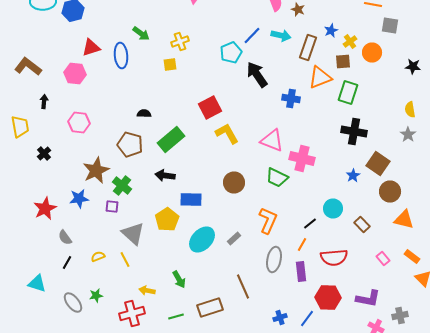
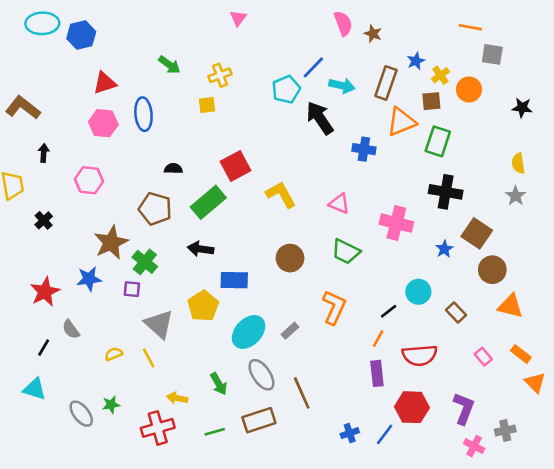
cyan arrow: (281, 36) -> (342, 86), moved
blue ellipse: (121, 56) -> (143, 114), moved
pink hexagon: (75, 74) -> (103, 123), moved
red square: (210, 108) -> (236, 166), moved
pink triangle: (272, 140) -> (339, 204), size x0.7
pink cross: (302, 158) -> (396, 223), moved
gray ellipse: (274, 260) -> (261, 375), moved, turned -45
black line: (67, 262) -> (44, 348), moved
purple L-shape: (368, 298) -> (464, 408), turned -80

